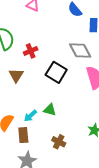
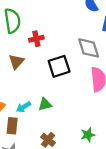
black square: (56, 72) -> (59, 66), turned 30
green triangle: (50, 110) -> (45, 104), turned -40

